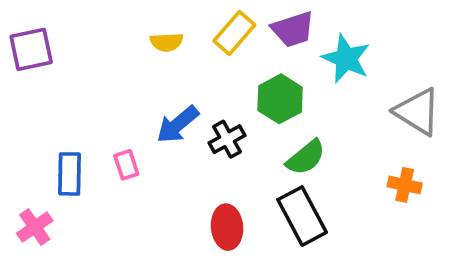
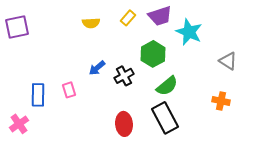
yellow rectangle: (234, 33) -> (128, 18), size x0.7
gray triangle: (417, 112) -> (228, 61), size x0.7
blue arrow: (178, 124) -> (97, 68), size x0.7

